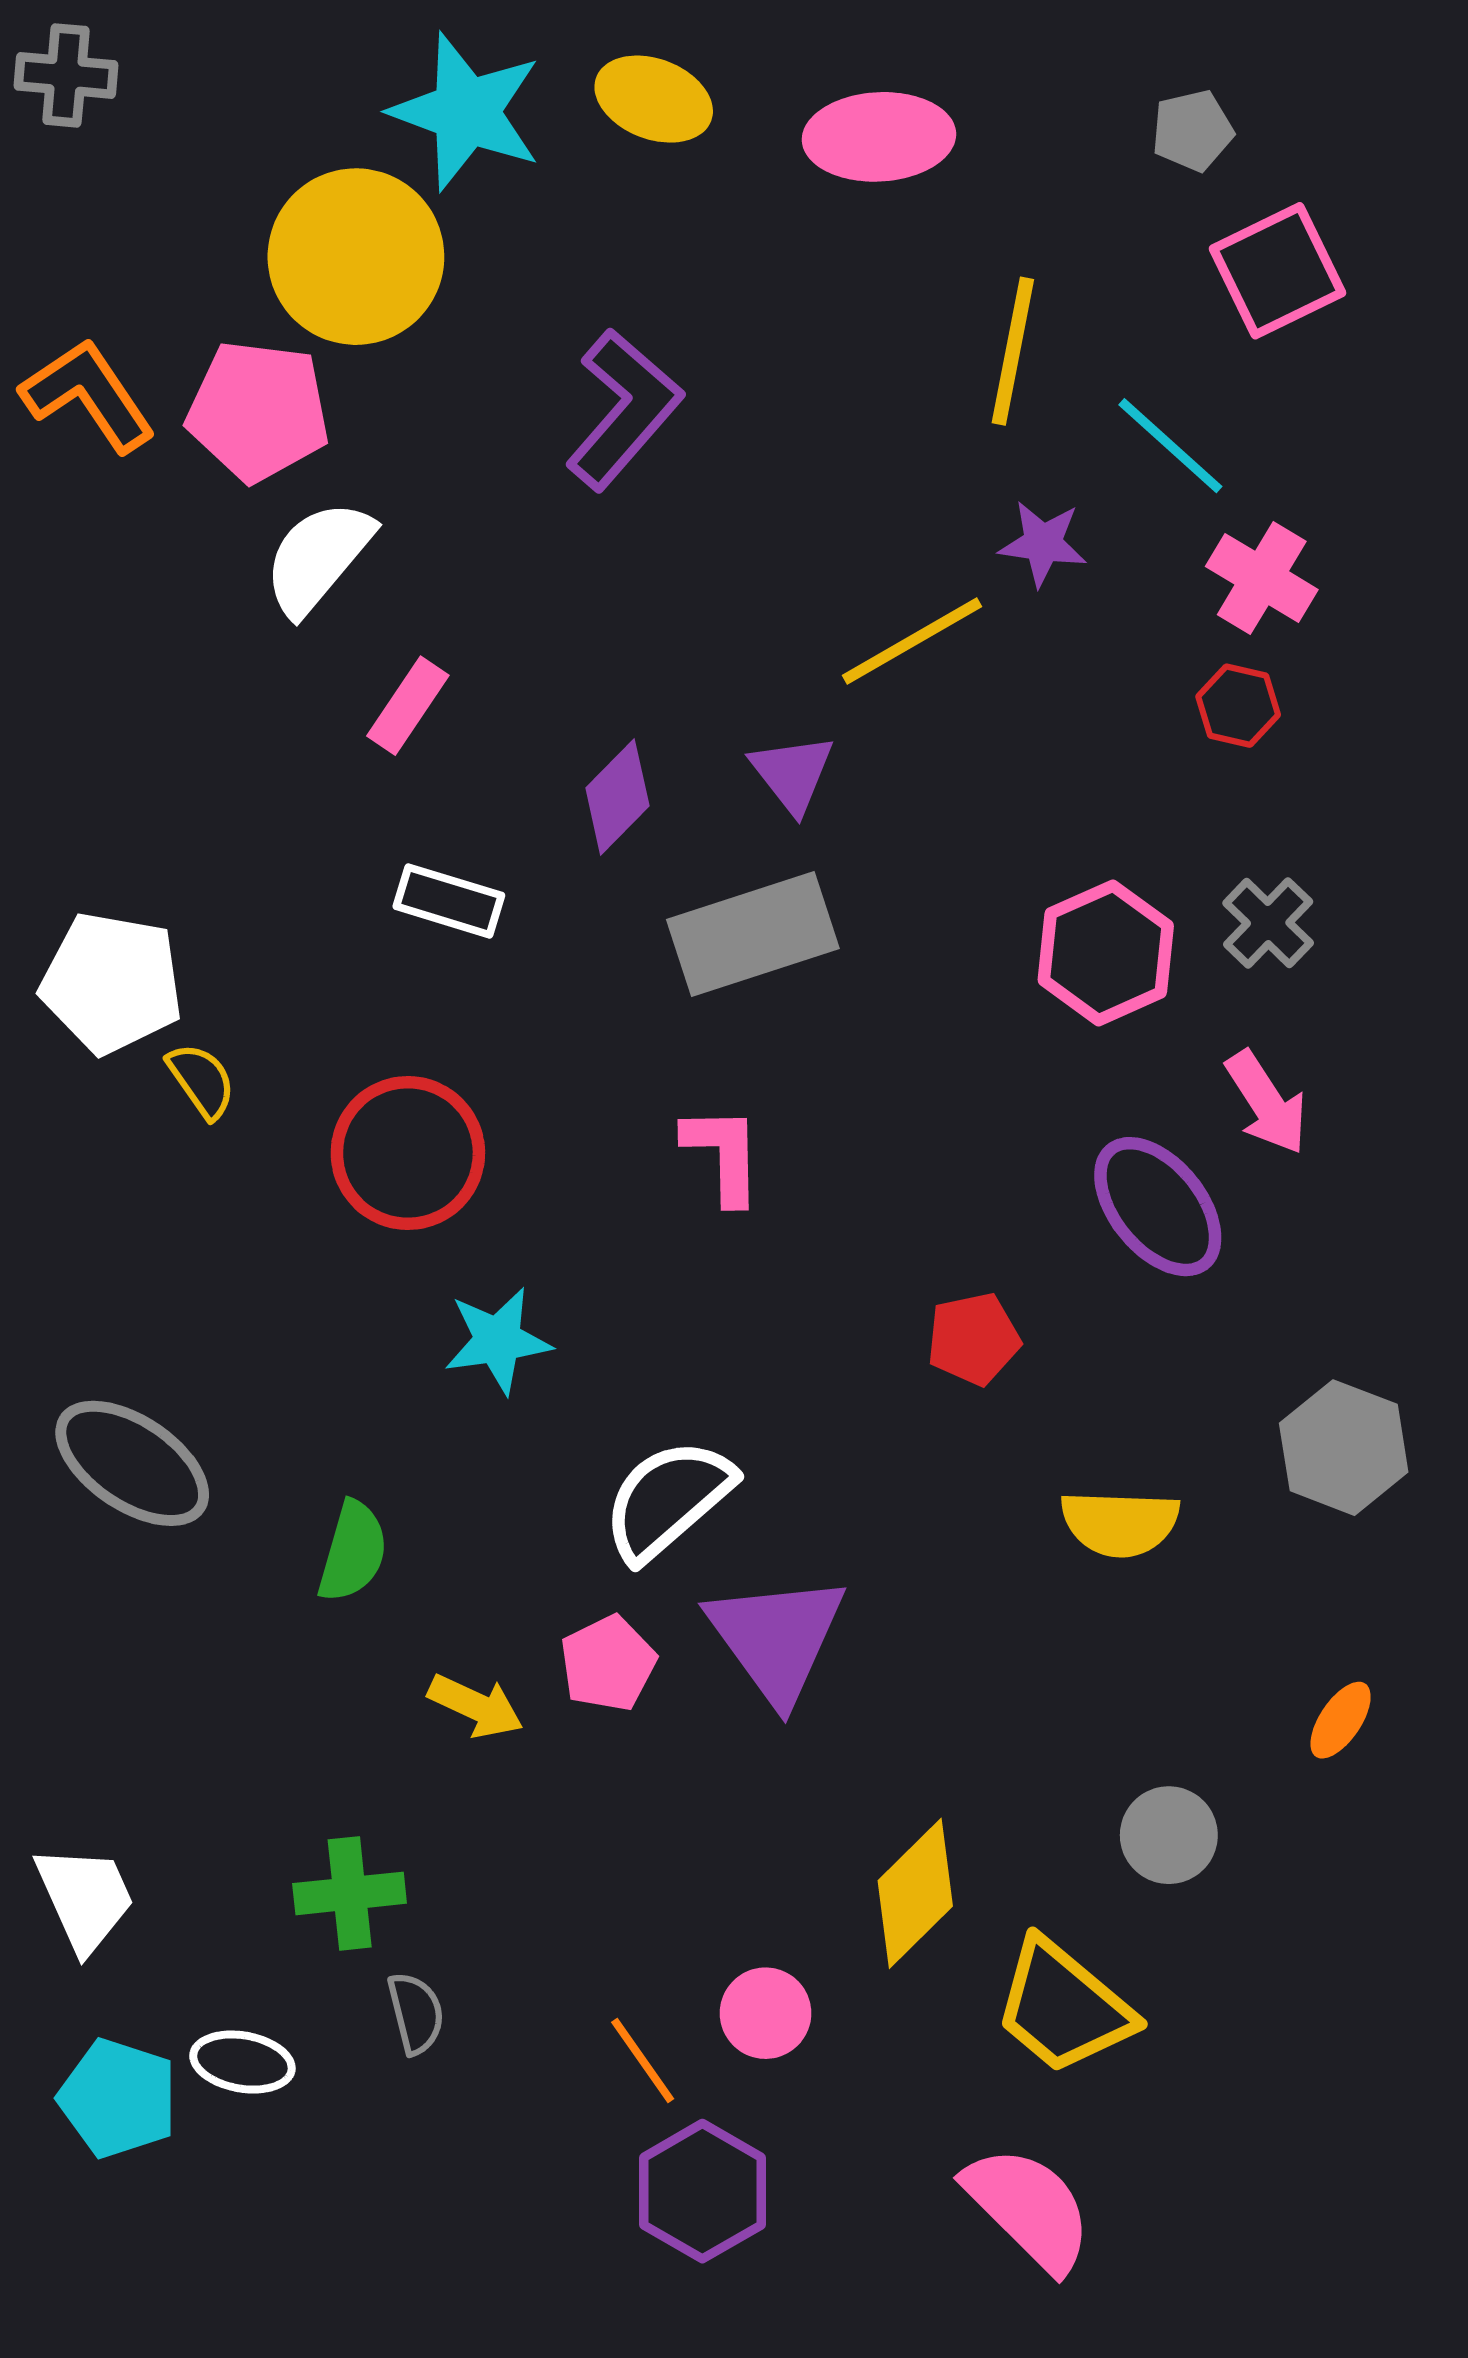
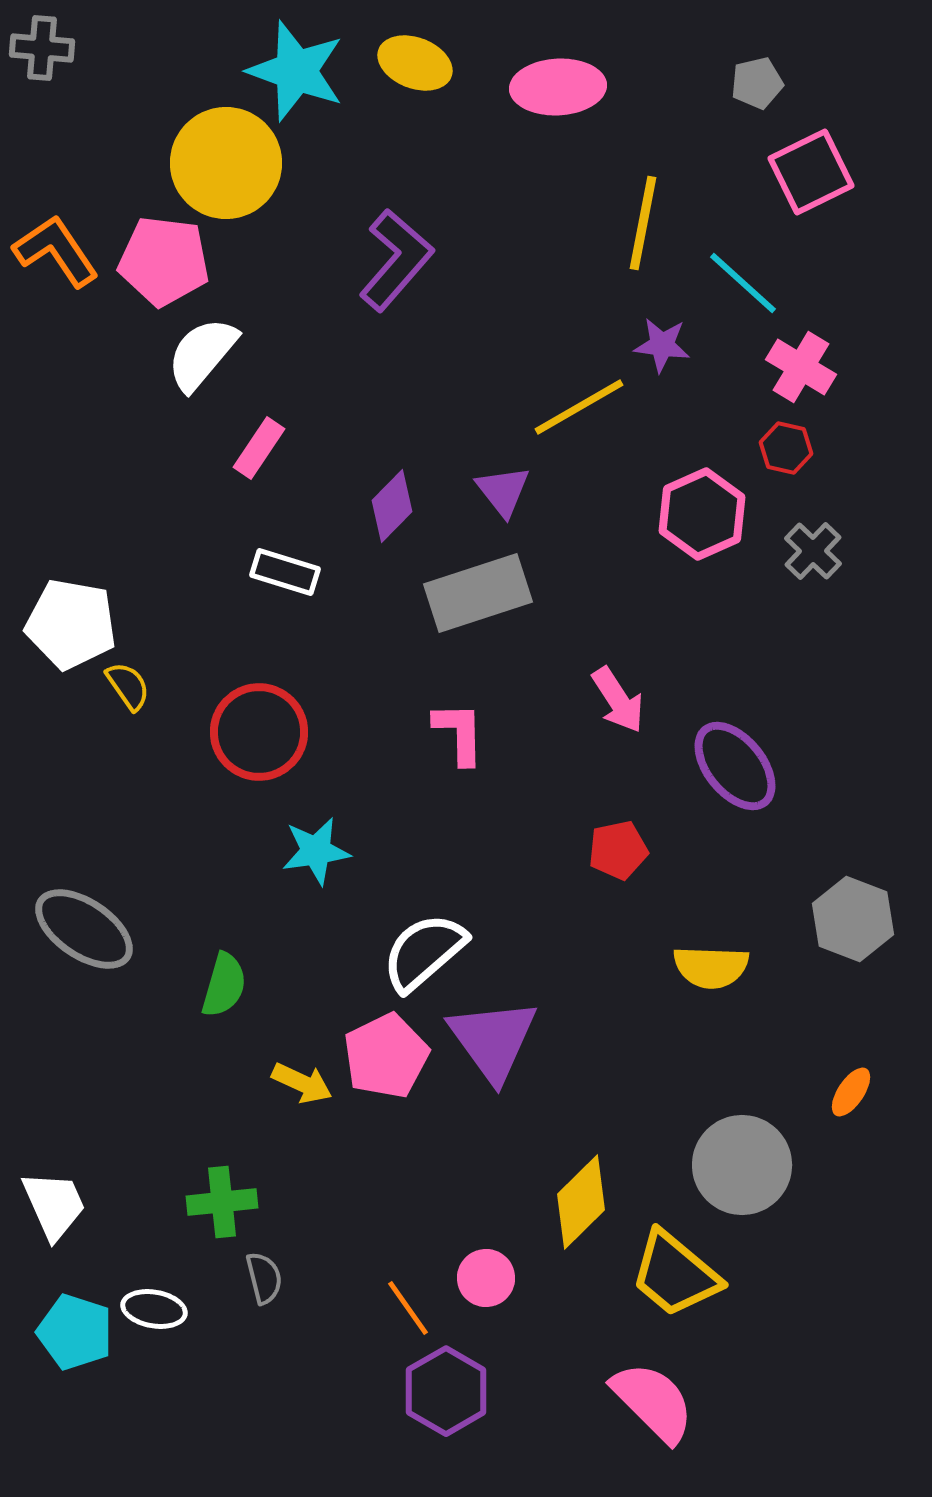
gray cross: (1268, 923) -> (813, 551), moved
pink hexagon: (1106, 953) -> (702, 514), moved
pink arrow: (1266, 1103) -> (618, 700), moved
pink pentagon: (608, 1663) -> (386, 1056), size x1.4
gray circle: (1169, 1835) -> (742, 1165), size x1.6

